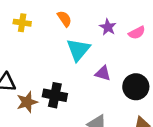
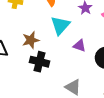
brown star: (27, 102) -> (31, 40), moved

